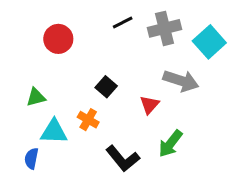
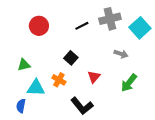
black line: (123, 22) -> (82, 26), moved
gray arrow: (181, 81) -> (121, 54), size x0.6
red triangle: (150, 105) -> (94, 77), moved
green arrow: (170, 144) -> (129, 83), moved

